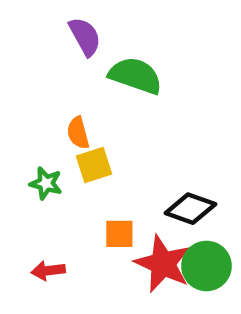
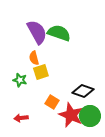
purple semicircle: (85, 37) -> (37, 32), moved, size x1.4
orange square: (119, 234) -> (52, 102), turned 32

